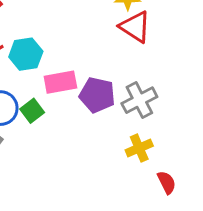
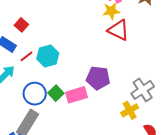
pink rectangle: (60, 82) -> (76, 95), moved
gray cross: (139, 100) -> (143, 90), moved

